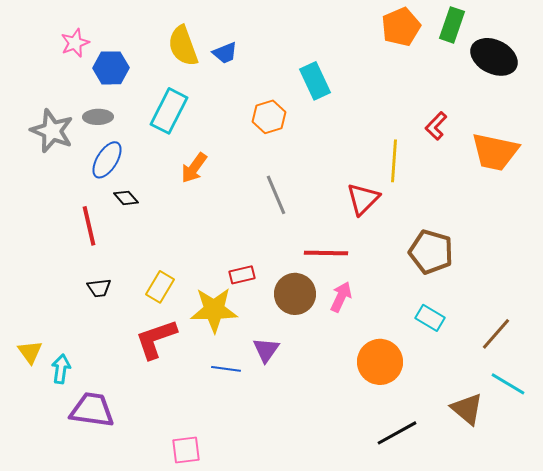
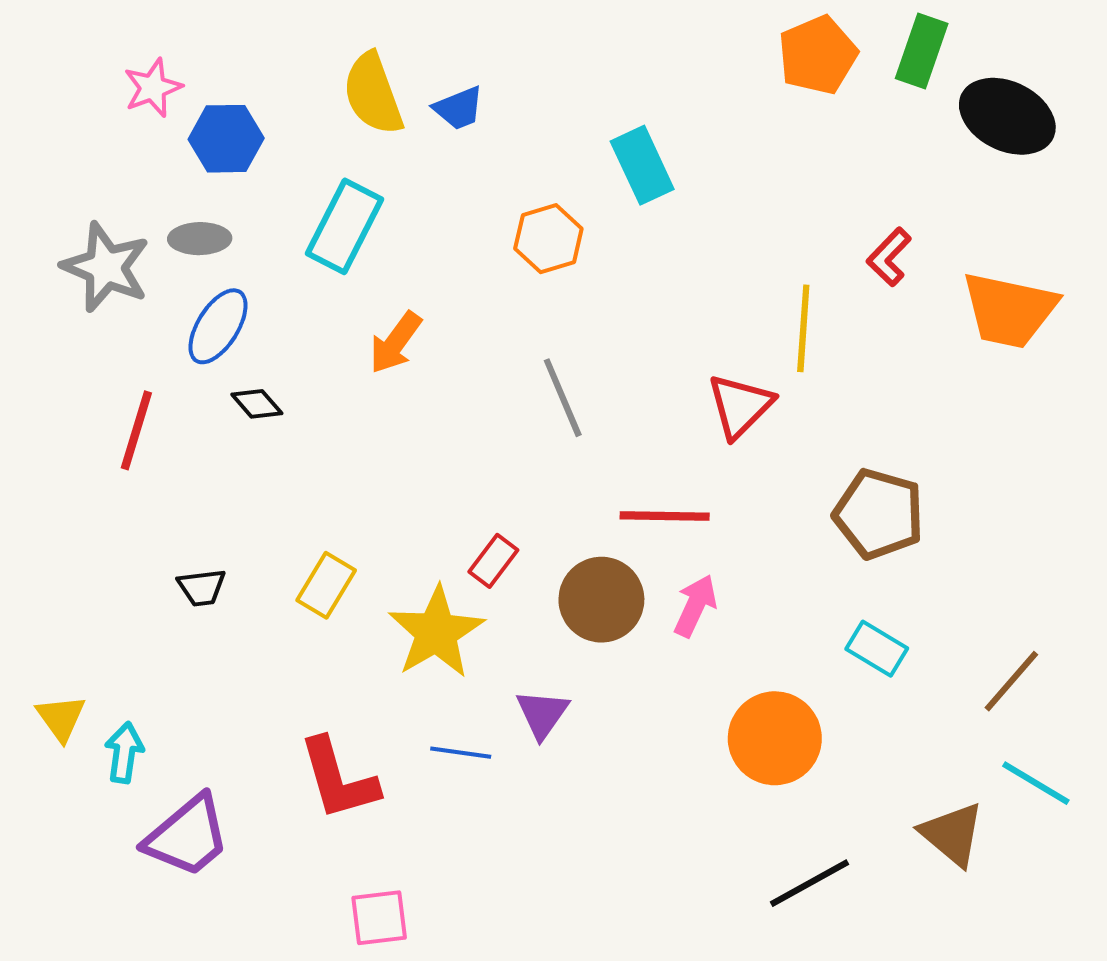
red line: (89, 226) -> (136, 430), moved, turned 30
red rectangle: (242, 275) -> (493, 561), turned -40
yellow star: (214, 310) -> (436, 632), turned -30
red L-shape: (156, 339) -> (338, 779), moved, turned -87
purple trapezoid: (92, 410) -> (187, 836), turned 132

